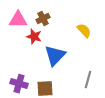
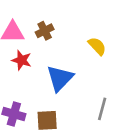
red star: (34, 37) -> (22, 60), moved

